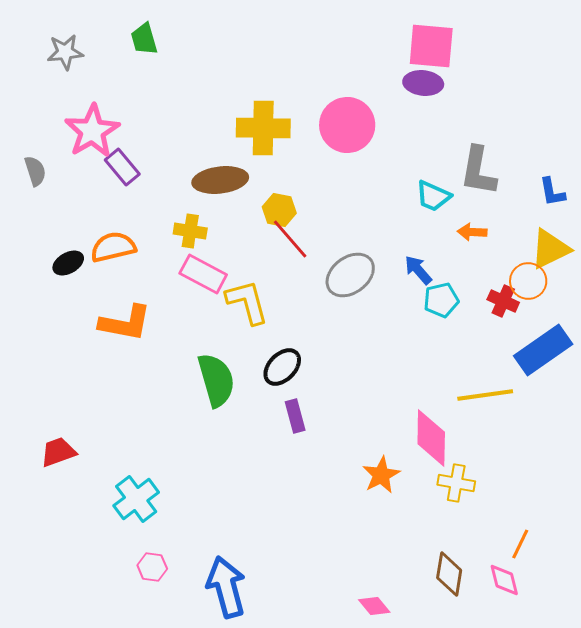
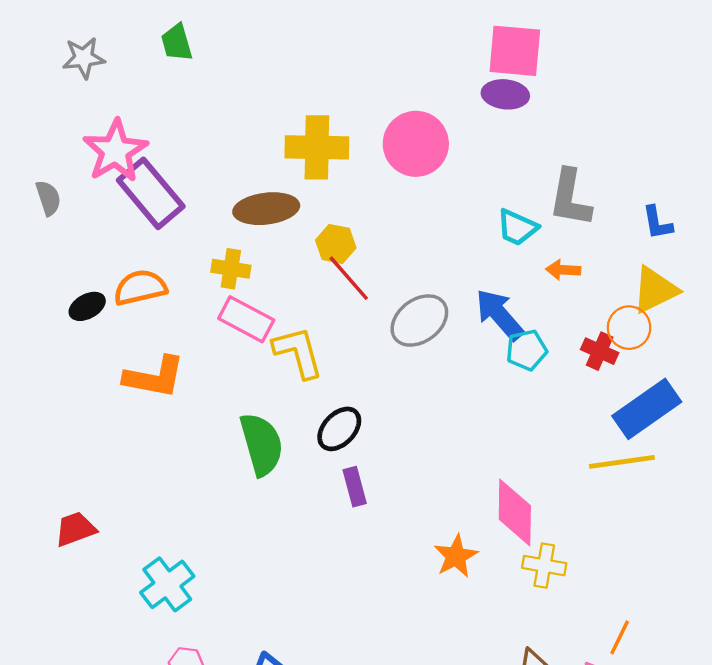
purple rectangle: (122, 167) -> (151, 193), size x1.6
blue arrow: (418, 270) -> (499, 315), size x1.5
yellow line: (485, 395) -> (622, 462), moved

